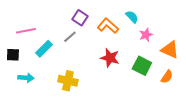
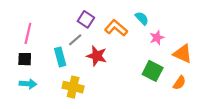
pink line: (26, 31) -> (28, 33), turned -66
cyan rectangle: (44, 49) -> (60, 57), moved, turned -60
black square: (13, 55) -> (25, 59), moved
red star: (110, 58) -> (97, 56), moved

